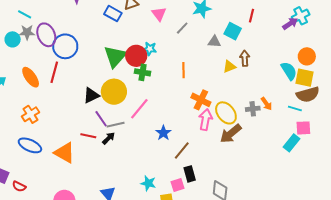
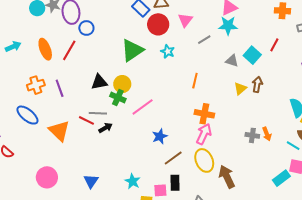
blue circle: (65, 46) -> (86, 28), size x0.6
red circle: (136, 56) -> (158, 24), moved
yellow triangle: (229, 67) -> (240, 89), turned -32
green cross: (143, 72) -> (118, 98), moved
yellow circle: (114, 92) -> (122, 84), size x0.7
orange cross: (201, 100) -> (204, 114), turned -30
yellow ellipse: (226, 113) -> (204, 160), moved
purple line: (101, 119) -> (60, 88), moved
gray line: (116, 125) -> (98, 113), moved
brown arrow: (231, 134) -> (227, 177), moved, turned 90

